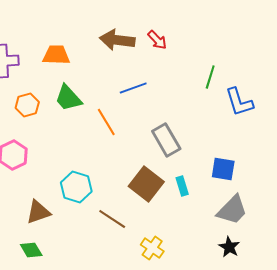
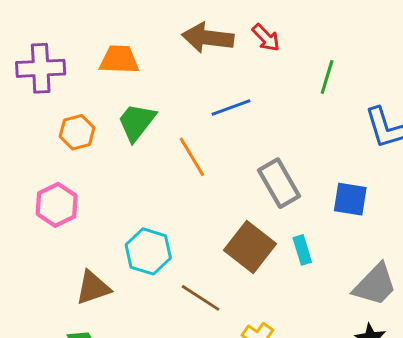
green line: (210, 77) -> (327, 77), moved
green trapezoid: (68, 98) -> (137, 122), turned 80
blue square: (223, 169) -> (350, 199), moved

